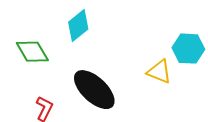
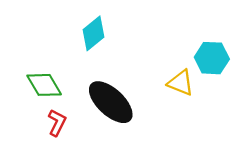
green diamond: (32, 52) -> (44, 85), moved

